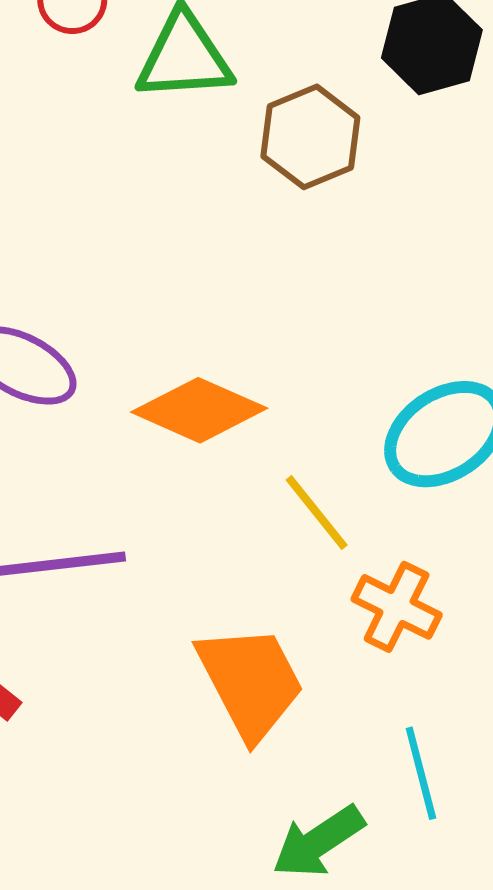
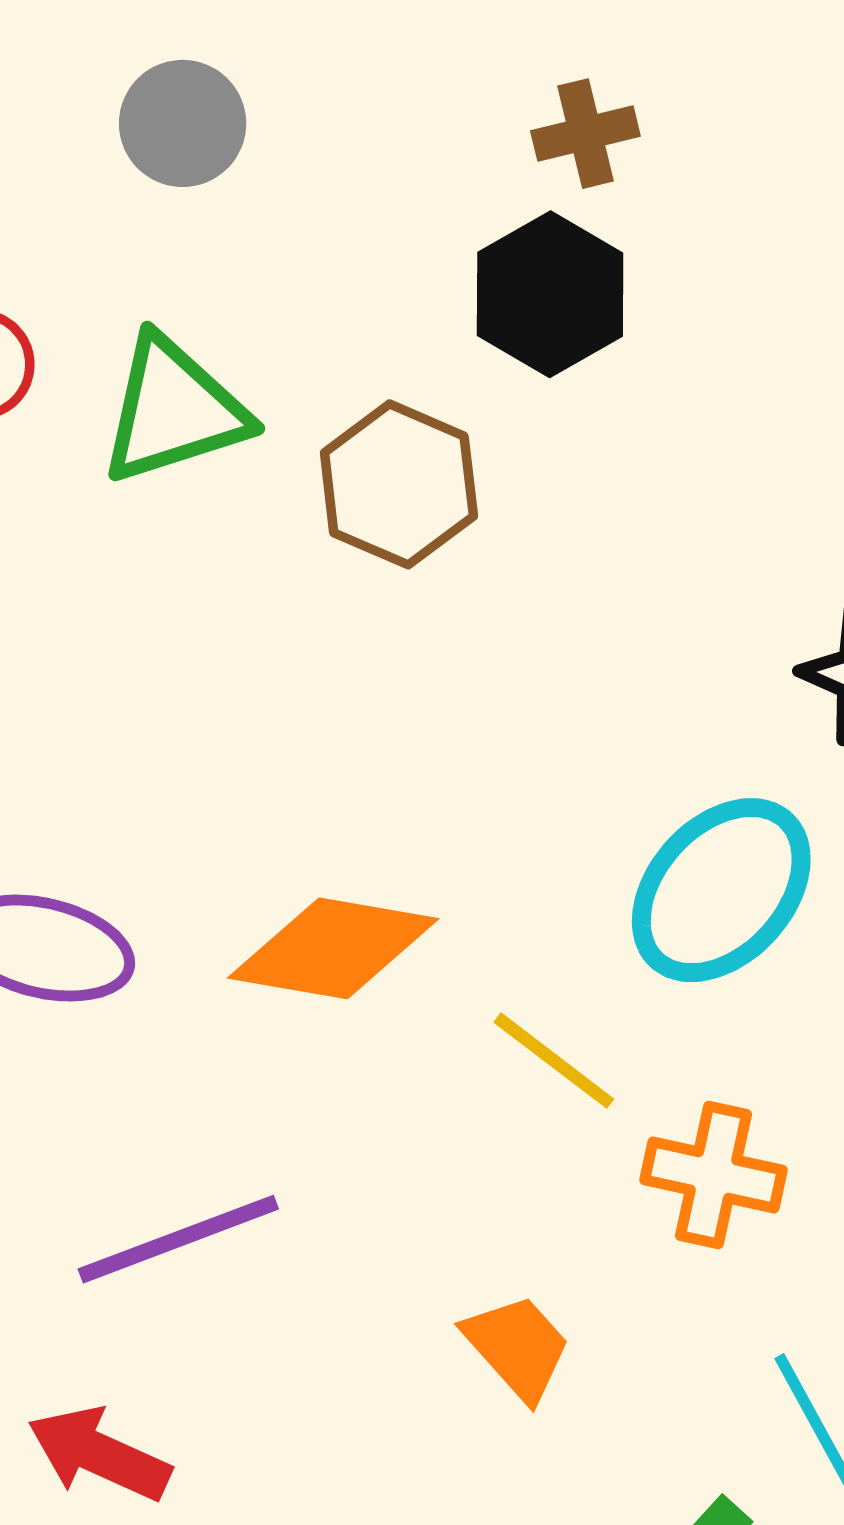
orange trapezoid: (250, 682) -> (517, 1347), size x0.6

